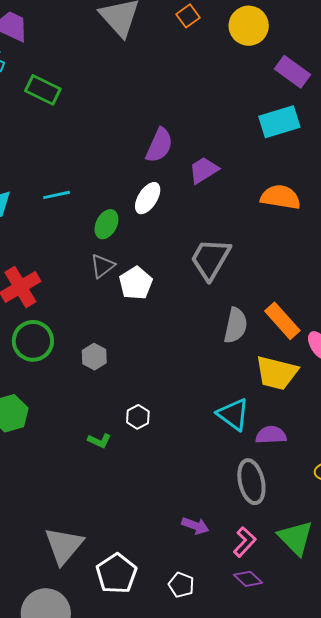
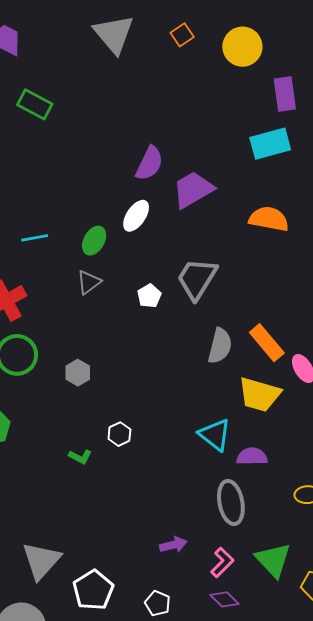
purple rectangle: (292, 72) -> (285, 94), turned 44
purple trapezoid: (204, 170) -> (193, 190), size x1.4
cyan line: (57, 195) -> (35, 238), moved
white pentagon: (136, 283) -> (149, 296), moved, size x0.7
purple arrow: (195, 526) -> (173, 545), turned -36

